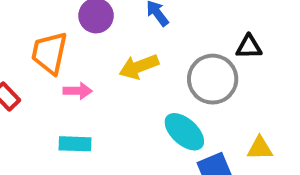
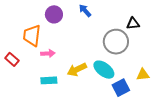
yellow arrow: (139, 67) -> (77, 69), moved

